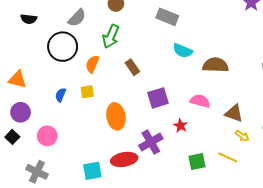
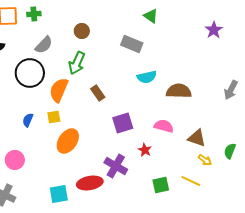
cyan semicircle: (183, 51) -> (147, 77), turned -36
orange semicircle: (92, 64) -> (59, 90), size x1.4
orange ellipse: (116, 116) -> (68, 141), moved, turned 45
purple cross: (151, 142) -> (116, 166), turned -30

